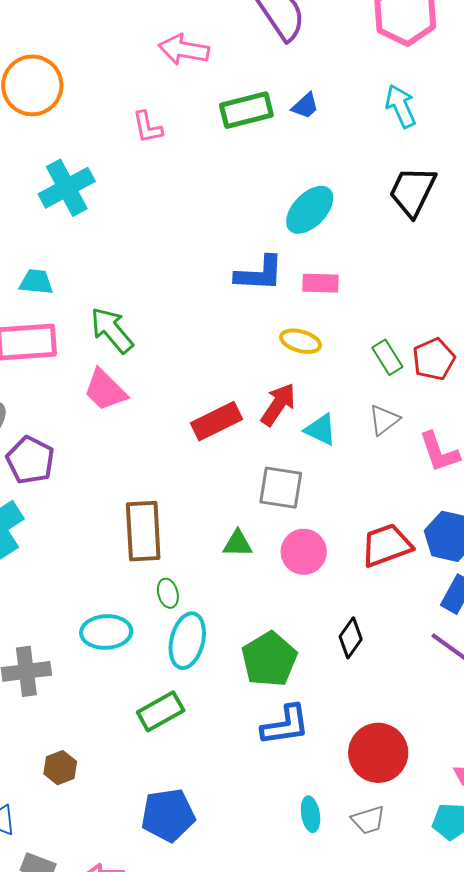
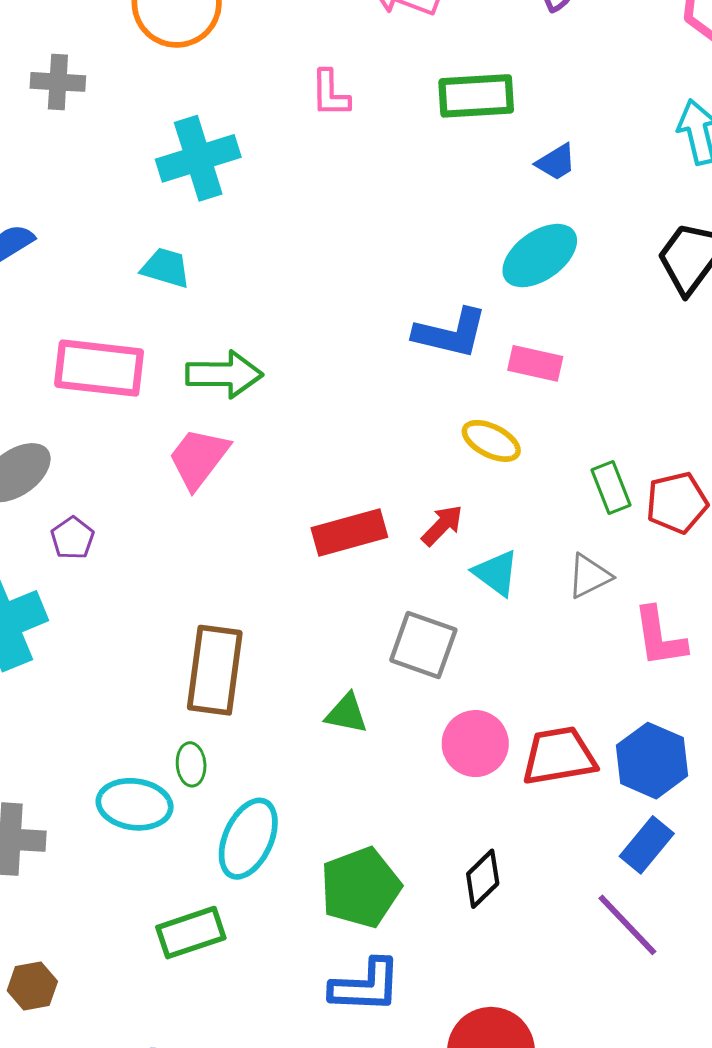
blue trapezoid: (305, 106) -> (556, 162), moved
cyan trapezoid: (36, 282) -> (166, 268), moved
green arrow: (112, 330) -> (224, 374), turned 120
pink trapezoid: (105, 390) -> (199, 458), turned 72
red arrow: (278, 404) -> (442, 525), size x0.7
purple pentagon: (30, 460) -> (72, 538), size x0.6
pink circle: (304, 552) -> (475, 744), moved
green ellipse: (168, 593) -> (191, 764), moved

